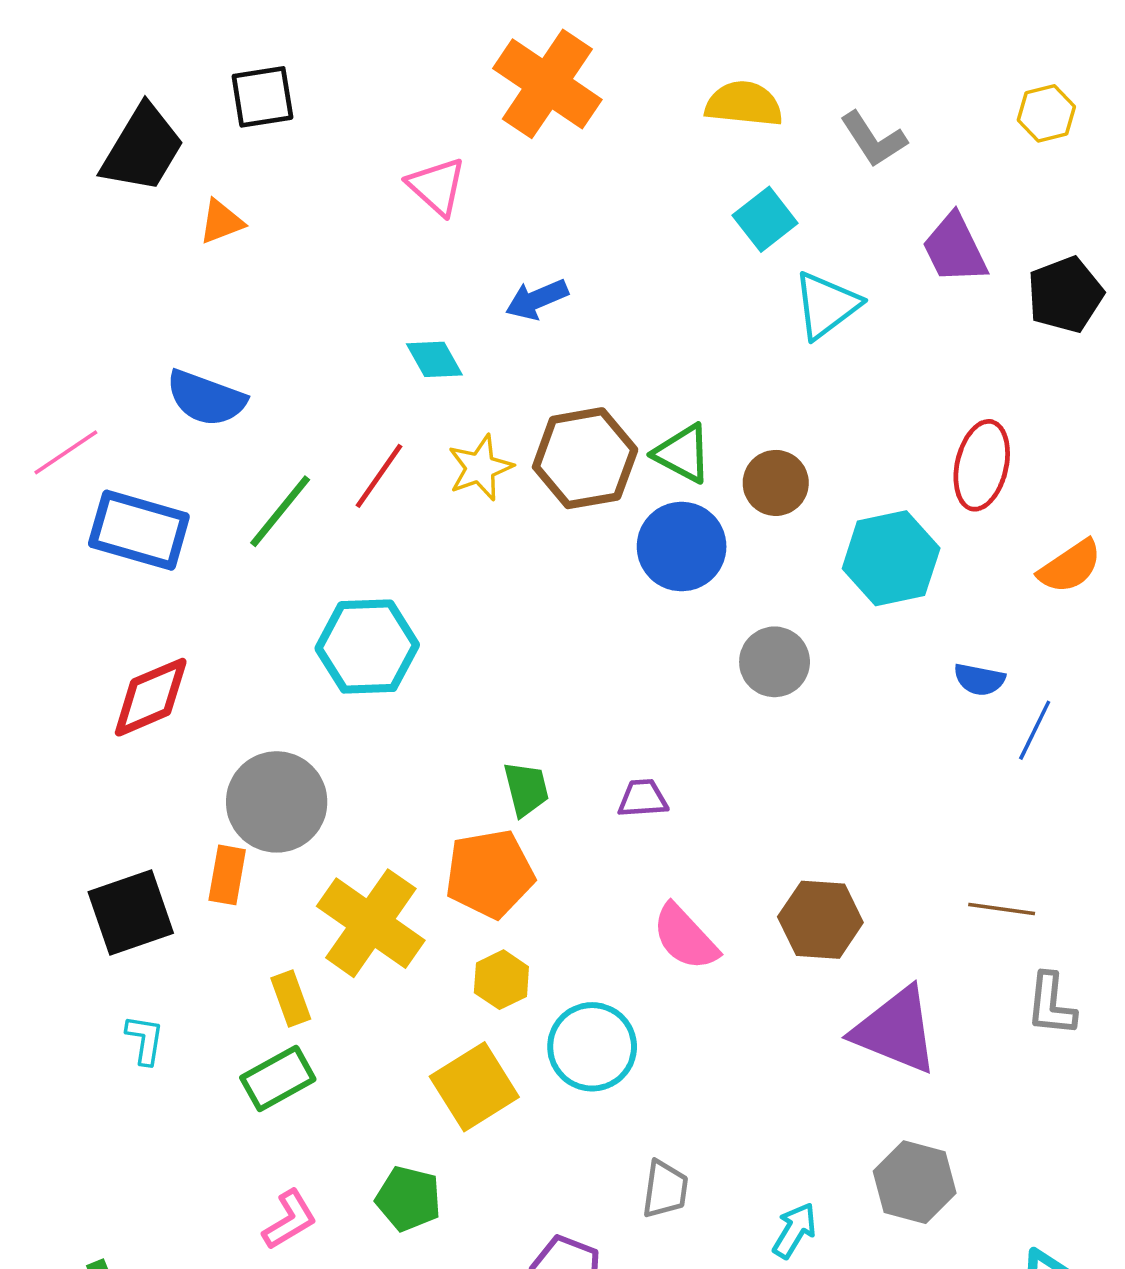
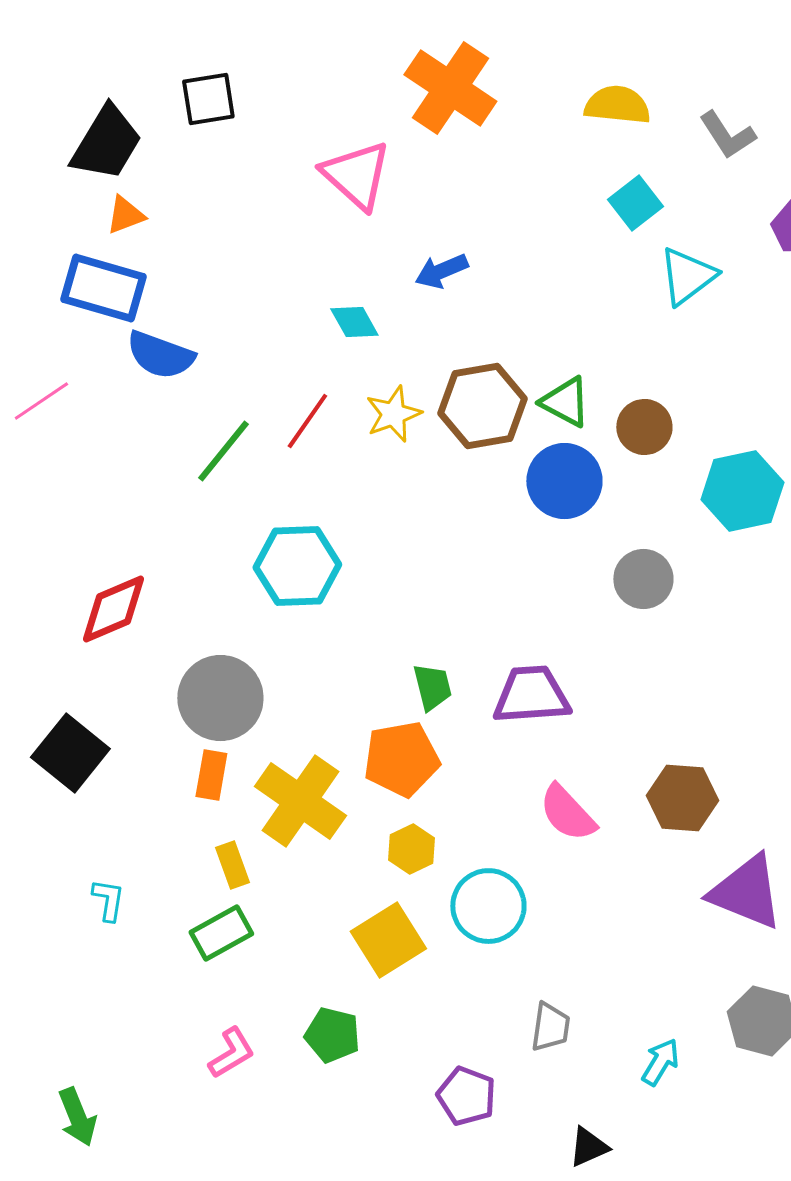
pink triangle: (437, 186) -> (356, 175), size x1.4
orange triangle: (221, 222) -> (125, 215), moved
blue rectangle: (139, 530) -> (103, 288), moved
purple trapezoid: (643, 798) -> (531, 695), size x1.8
orange rectangle: (227, 875) -> (211, 775), moved
black square: (131, 913) -> (70, 753), moved, turned -32

